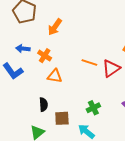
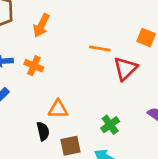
orange line: (89, 63) -> (100, 48), moved
orange triangle: (55, 76) -> (58, 109), moved

